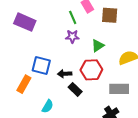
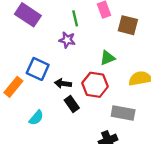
green line: (73, 17) -> (75, 18), moved
purple star: (72, 36) -> (67, 40), moved

